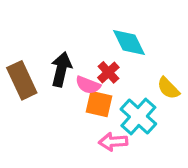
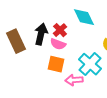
red cross: (108, 72) -> (60, 30), moved
orange square: (99, 104) -> (56, 64), moved

